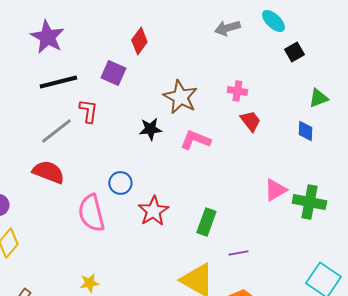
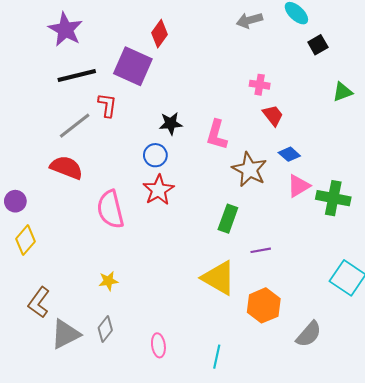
purple square: (113, 73) -> (133, 66), size x1.5
brown star: (180, 97) -> (249, 170), moved
blue diamond: (305, 131) -> (289, 154), moved, turned -50
pink L-shape: (195, 140) -> (217, 135), turned -96
blue circle: (120, 183) -> (155, 155), moved
red star: (153, 211) -> (158, 190), moved

